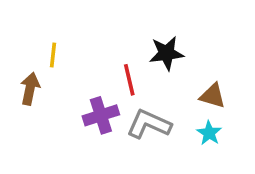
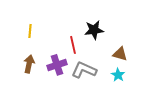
brown arrow: (30, 89) -> (29, 64), moved

